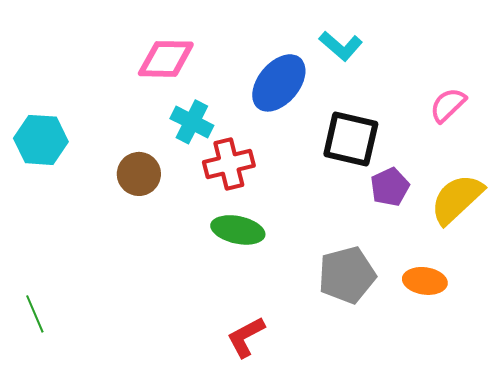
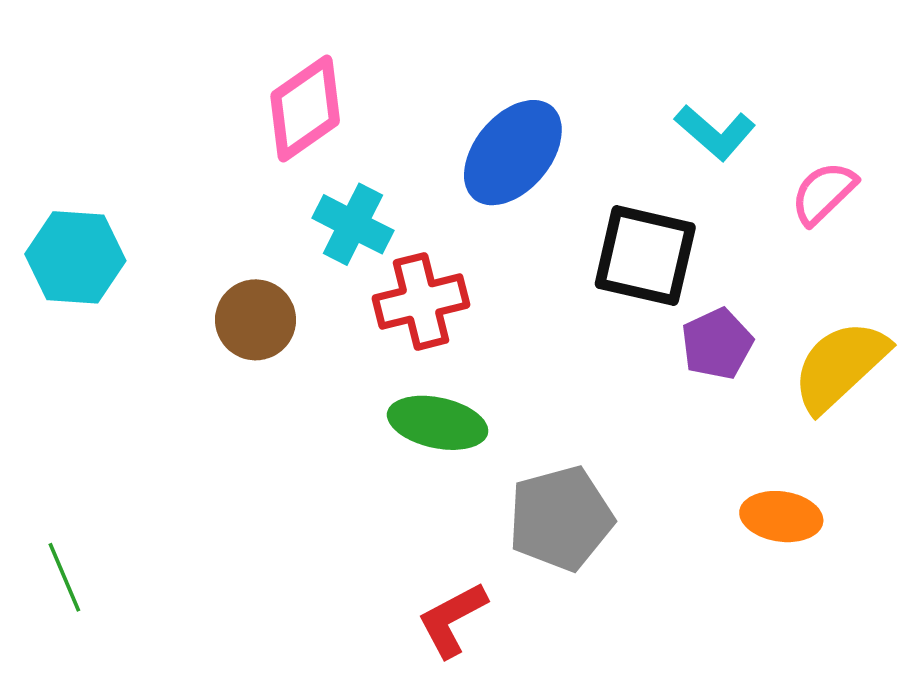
cyan L-shape: (341, 46) -> (715, 132), moved
pink diamond: (166, 59) -> (305, 108), turned -36
gray pentagon: (347, 275) -> (561, 518), moved

